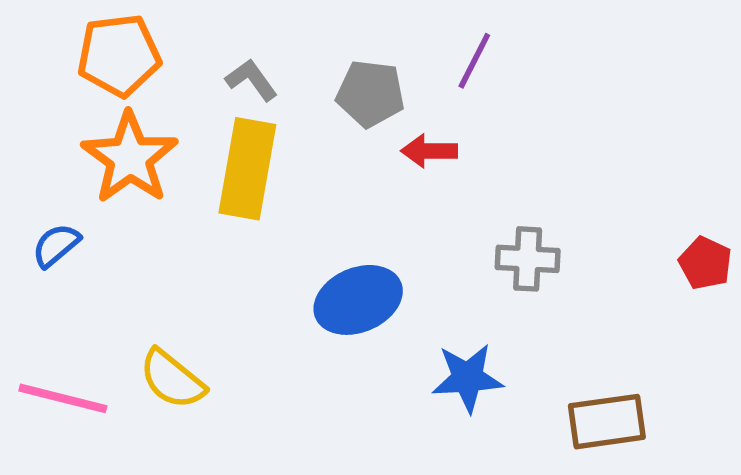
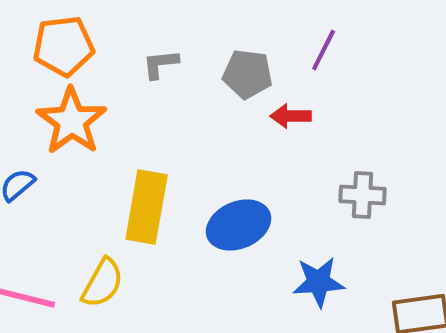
gray L-shape: (252, 80) -> (161, 64), turned -60
yellow rectangle: (247, 169) -> (147, 207), moved
yellow semicircle: (172, 379) -> (103, 283), turned -100

